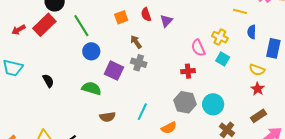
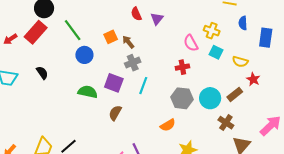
orange square: (121, 17) -> (111, 37), moved
gray cross: (139, 63) -> (133, 63), turned -35
yellow semicircle: (257, 70) -> (240, 62), moved
purple square: (114, 71) -> (114, 83), moved
black semicircle: (48, 81) -> (42, 73), moved
cyan line: (142, 112) -> (143, 86), moved
brown rectangle: (258, 116) -> (235, 94), moved
brown semicircle: (107, 117) -> (115, 113), moved, turned 133

